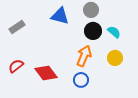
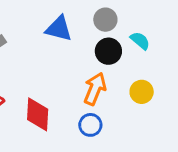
cyan semicircle: (114, 32) -> (140, 41), moved
red diamond: (46, 73) -> (38, 114), turned 40

